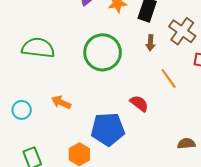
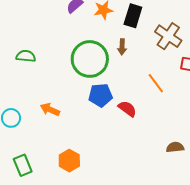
brown arrow: (150, 43) -> (122, 47), moved
green semicircle: (38, 48) -> (26, 56), size x0.6
blue pentagon: (108, 129) -> (100, 95), moved, size x0.7

